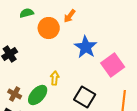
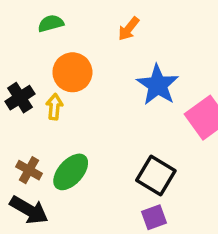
orange circle: (49, 28) -> (72, 72), moved
yellow arrow: (55, 78) -> (54, 107), moved

